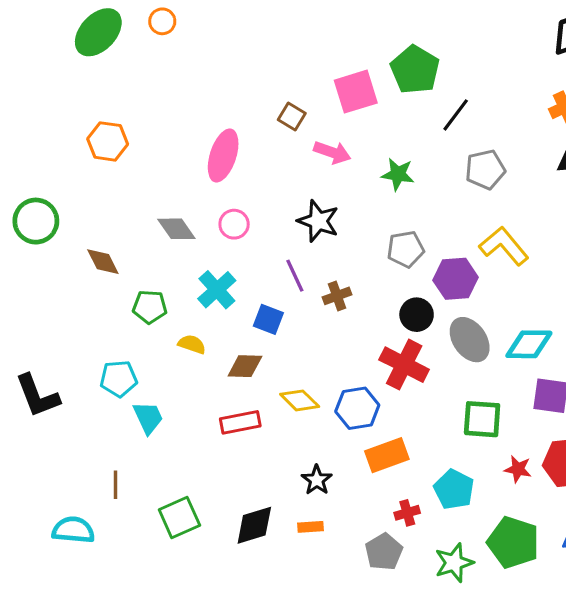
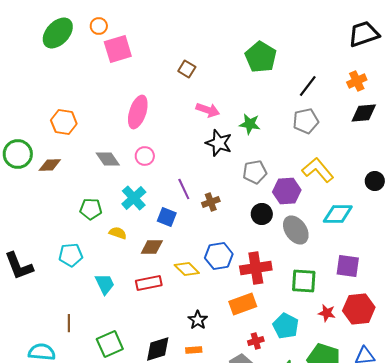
pink square: (356, 92) -> (118, 49), moved
black line: (456, 115) -> (308, 86), moved
brown square: (292, 117) -> (187, 69), moved
orange hexagon: (108, 141) -> (64, 122), moved
black star: (318, 221) -> (219, 143), moved
brown diamond: (103, 262) -> (50, 165), moved, turned -65
cyan diamond: (529, 344) -> (338, 214), moved
red cross: (404, 365) -> (256, 268), moved, turned -36
blue hexagon: (357, 408) -> (219, 256), moved
cyan trapezoid: (148, 418) -> (105, 284), moved

